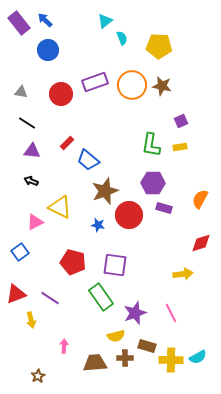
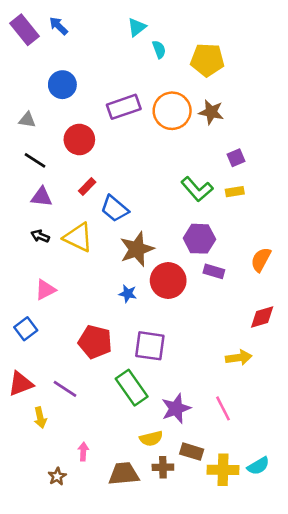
blue circle: (48, 50) -> (62, 85), moved
red circle: (61, 94) -> (79, 139), moved
green L-shape: (151, 145) -> (197, 189), turned -50
yellow triangle: (60, 207) -> (78, 237), moved
brown star: (38, 376) -> (57, 476), moved

